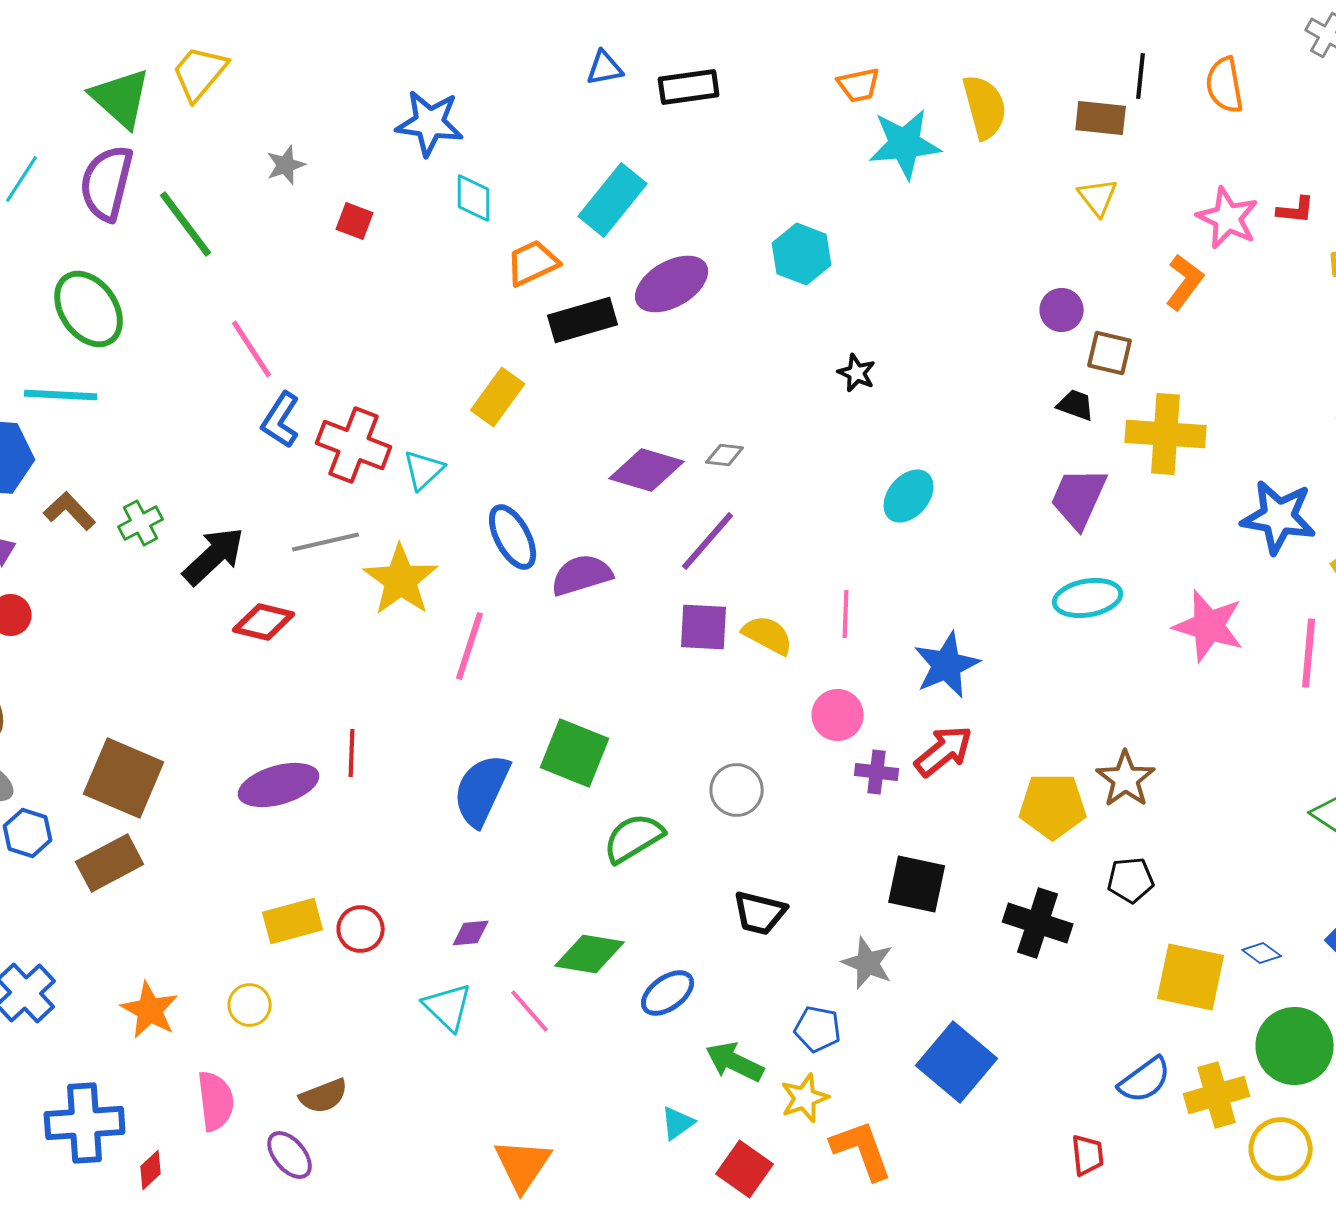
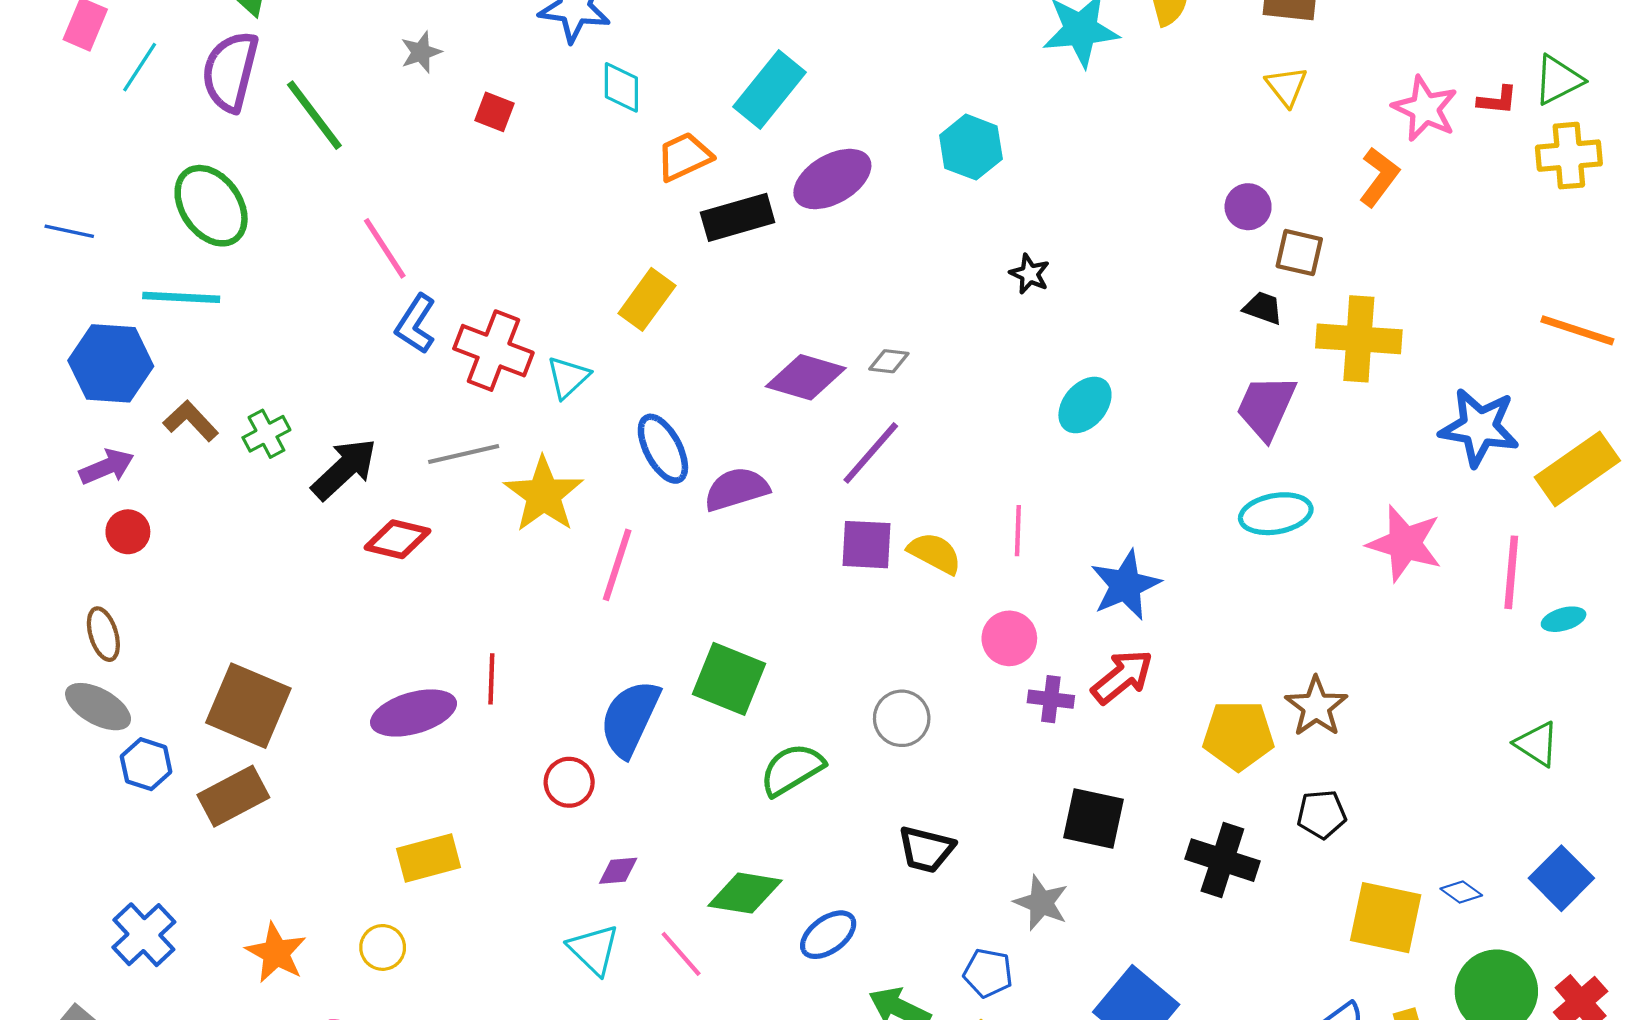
red circle: (361, 929) -> (569, 782), moved

